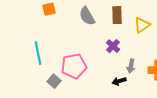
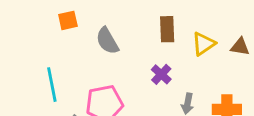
gray semicircle: (87, 16) -> (107, 41), moved

